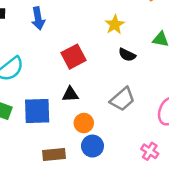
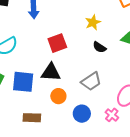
black triangle: (70, 94) -> (51, 72), size x1.5
blue circle: (92, 146) -> (82, 114), moved
pink cross: (150, 151) -> (112, 115), moved

